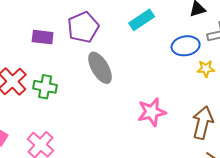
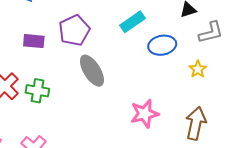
blue ellipse: (186, 46) -> (162, 45), moved
yellow star: (206, 69) -> (198, 69), turned -30

